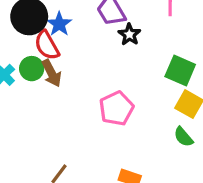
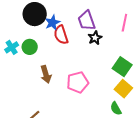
red semicircle: (47, 45) -> (61, 35), moved
brown arrow: (52, 73) -> (46, 74), moved

